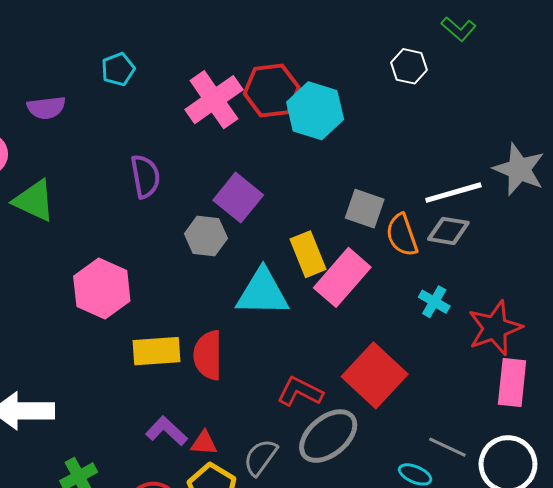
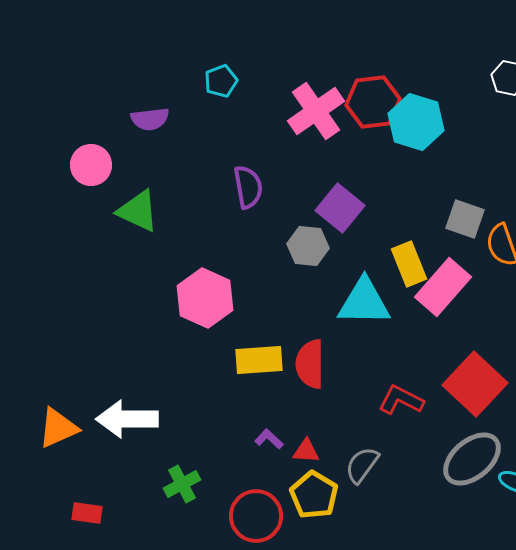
purple L-shape: (167, 431) -> (269, 439), size x0.7
gray ellipse: (328, 436) -> (472, 459), moved

